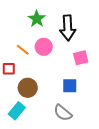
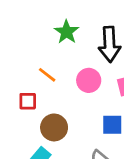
pink circle: (44, 47) -> (89, 80), moved

